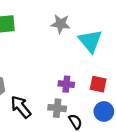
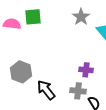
gray star: (61, 24) -> (81, 17), turned 30

